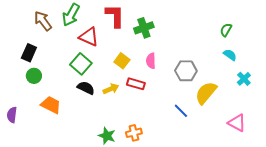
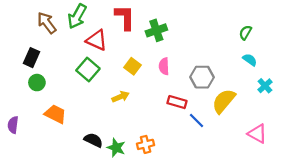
red rectangle: (136, 84) -> (177, 102), moved
black semicircle: (86, 88) -> (93, 140), moved

